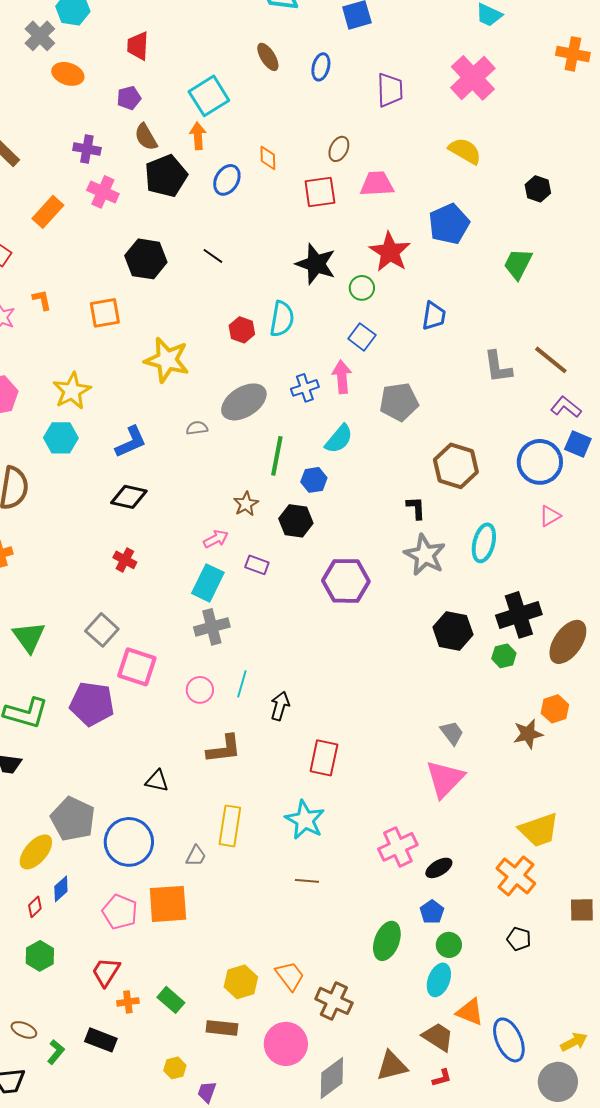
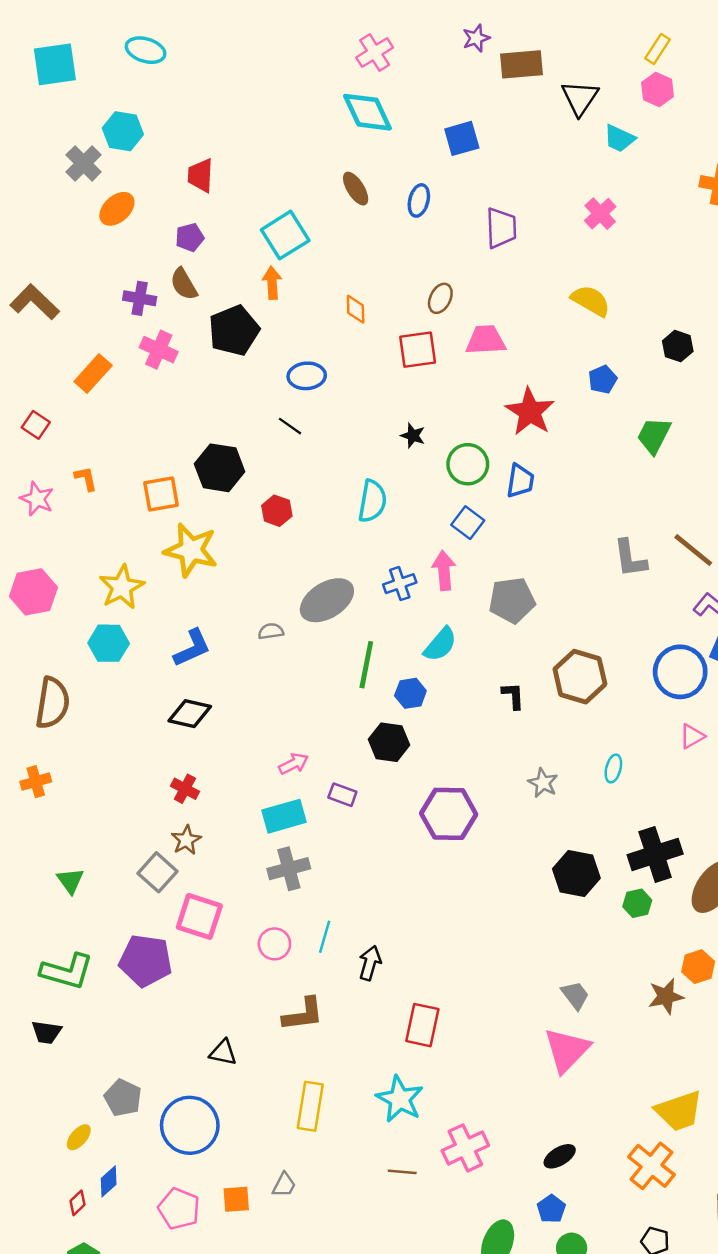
orange ellipse: (68, 74) -> (117, 209), turned -60
pink cross: (473, 78) -> (600, 214), size x0.6
brown semicircle: (146, 137) -> (184, 284), moved
blue ellipse: (227, 180) -> (307, 376), moved, turned 56
blue pentagon: (449, 224) -> (603, 379), moved, size x0.6
red star: (390, 252) -> (530, 412), moved
black hexagon: (146, 259) -> (220, 468), moved
black star: (316, 264) -> (413, 436), size x0.5
green circle: (362, 288) -> (468, 464), size x1.4
blue trapezoid: (434, 316) -> (520, 481), moved
red hexagon: (242, 330) -> (277, 511), moved
yellow star: (167, 360) -> (191, 550), moved
brown star: (246, 504) -> (186, 840), moved
black L-shape: (416, 508) -> (513, 696), moved
cyan ellipse: (484, 543) -> (613, 768), size x0.6
gray star: (425, 555) -> (543, 783), size x0.6
cyan rectangle: (208, 583) -> (284, 816), turned 48
green triangle: (29, 637) -> (70, 881), size x0.7
gray pentagon: (73, 819) -> (123, 1098), size x0.7
pink cross: (398, 847) -> (465, 1148), moved
yellow ellipse: (36, 852) -> (79, 1137), size x0.6
gray trapezoid: (196, 856) -> (284, 1185), moved
orange square: (168, 904) -> (236, 1199), size x0.6

